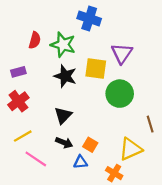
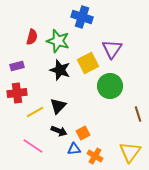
yellow square: (96, 69) -> (88, 63), turned -35
red cross: (18, 101) -> (17, 93), turned 30
yellow line: (23, 136) -> (35, 112), moved
orange square: (90, 145) -> (83, 133), turned 32
yellow triangle: (131, 149) -> (130, 152), moved, turned -30
orange cross: (114, 173) -> (95, 156), moved

